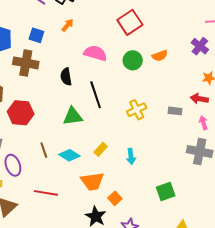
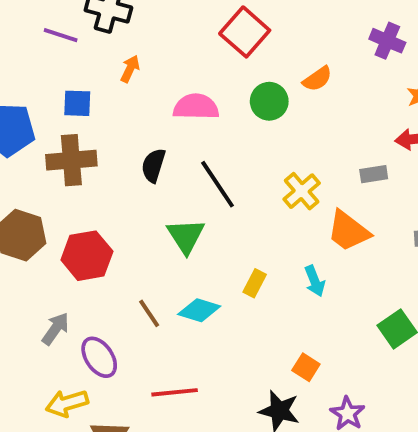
black semicircle: (66, 77) -> (153, 165), turned 42
green triangle: (73, 116) -> (186, 236), turned -40
orange trapezoid: (92, 181) -> (348, 231), moved, turned 60

